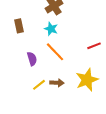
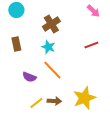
red line: (94, 46) -> (91, 45), moved
purple semicircle: (32, 59) -> (29, 77), turned 128

